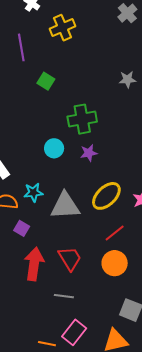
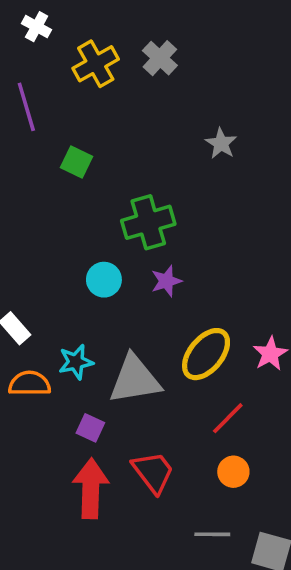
gray cross: (127, 13) -> (160, 58), moved
gray star: (127, 80) -> (221, 143), turned -30
purple square: (22, 228) -> (90, 428), moved
orange circle: (115, 263) -> (233, 472), size x0.7
gray line: (64, 296) -> (212, 534), moved

